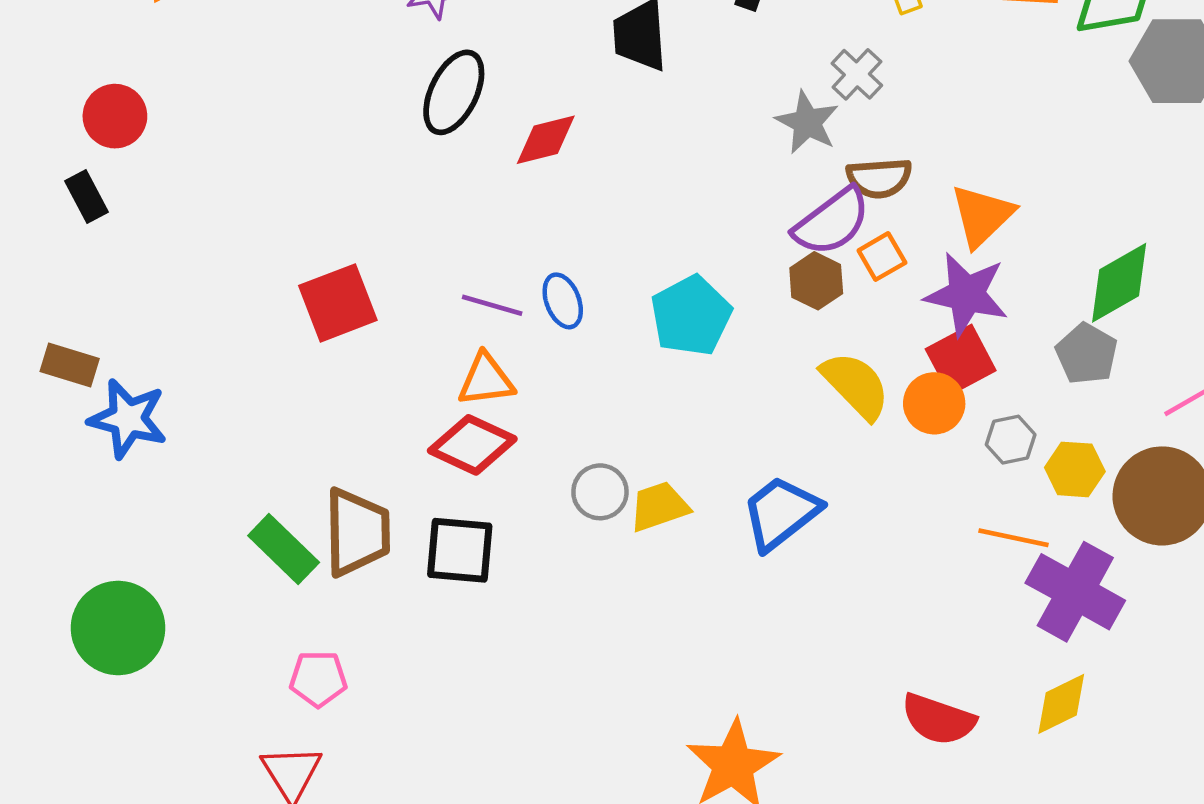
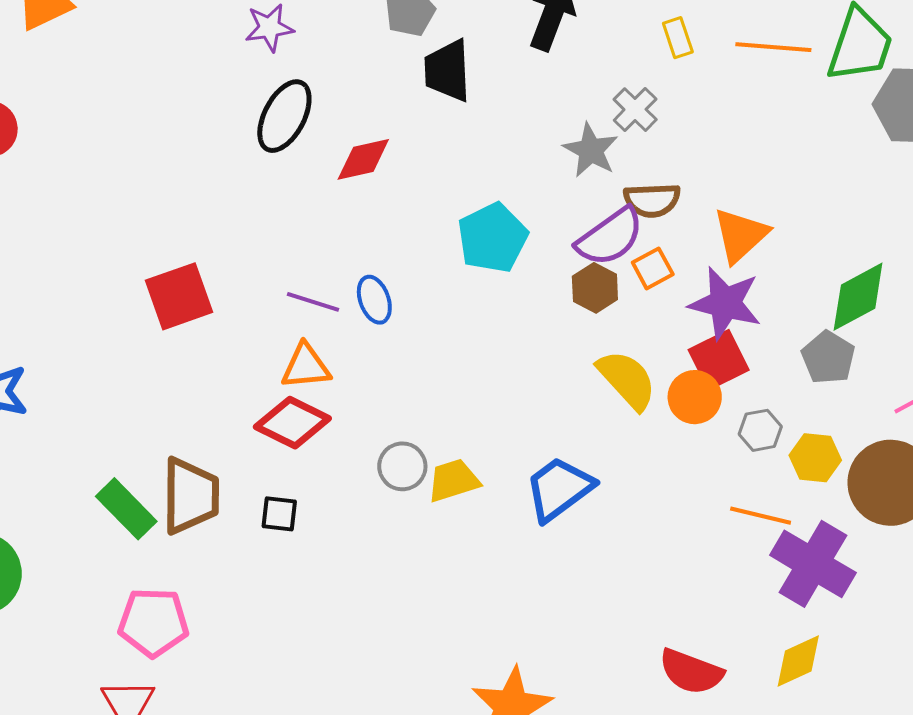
cyan pentagon: (691, 316) -> (493, 238), moved
black square: (460, 550) -> (279, 514), size x0.6
pink pentagon: (318, 679) -> (153, 622), size x1.4

